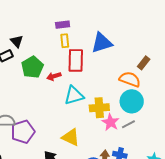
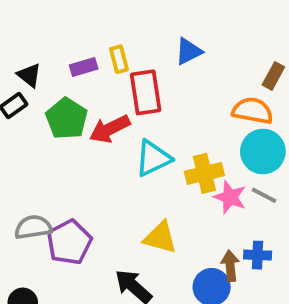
purple rectangle: (63, 25) -> (84, 67), moved
blue triangle: (102, 43) -> (189, 51), size x0.7
red arrow: (54, 76) -> (110, 129), size x1.5
gray line: (128, 124) -> (264, 195), turned 64

